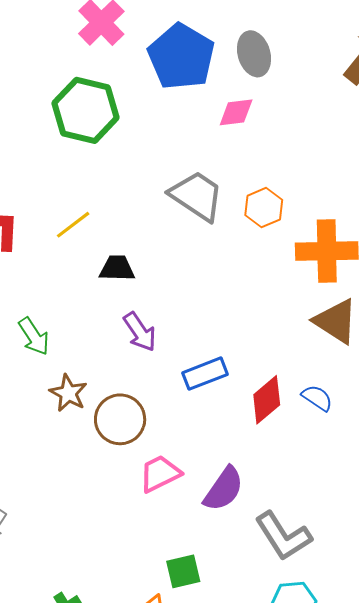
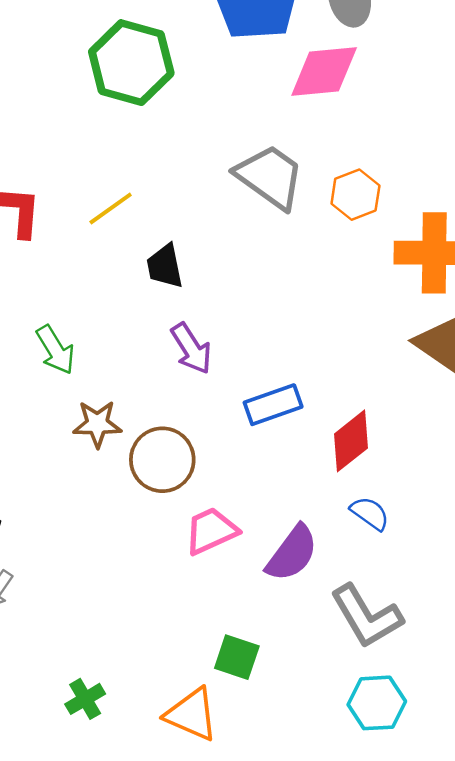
pink diamond: (236, 112) -> (324, 71), size x1.5
black trapezoid: (117, 268) -> (165, 266), turned -105
brown star: (68, 393) -> (97, 424), turned -30
blue semicircle: (317, 398) -> (370, 513), moved
green square: (183, 571) -> (237, 657), turned 30

